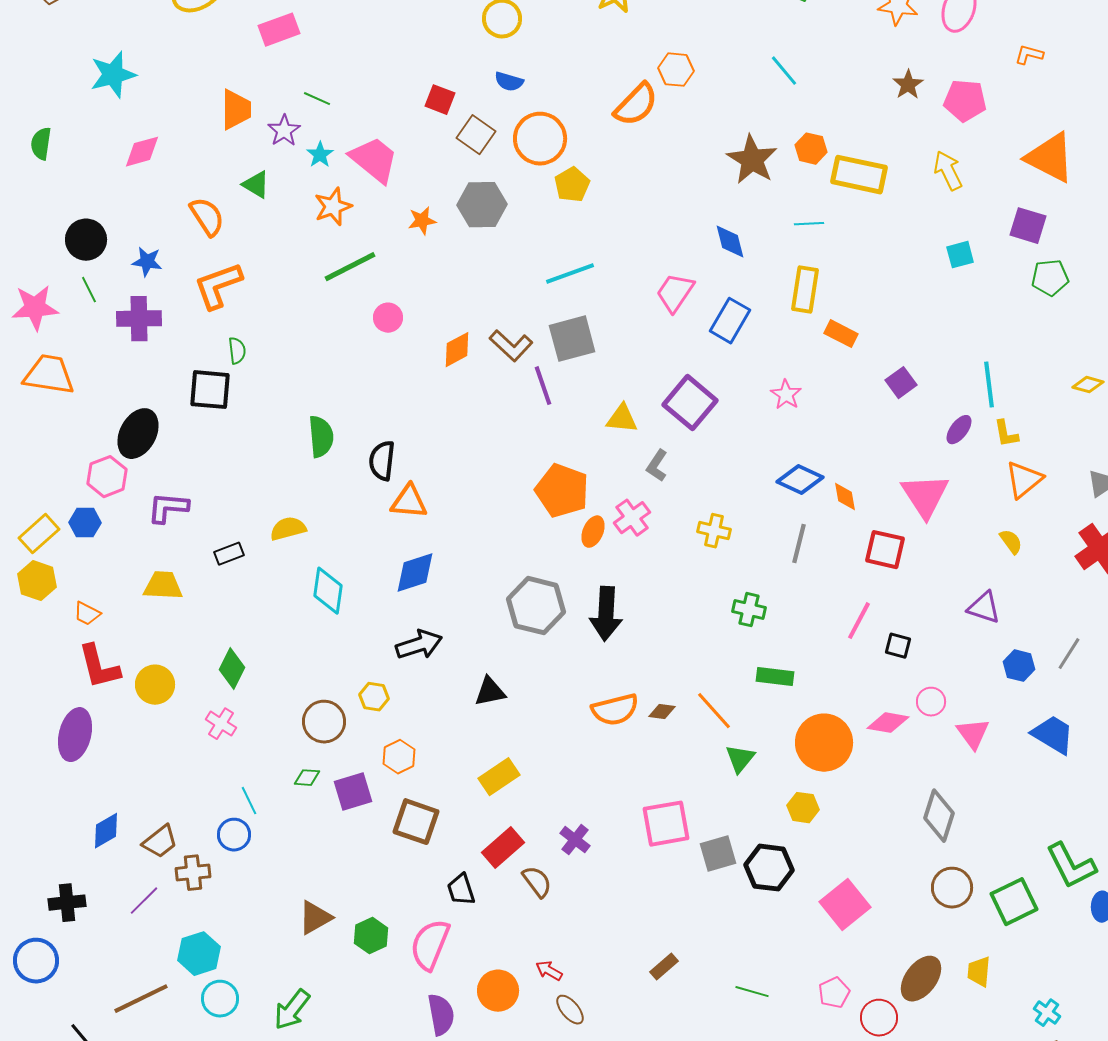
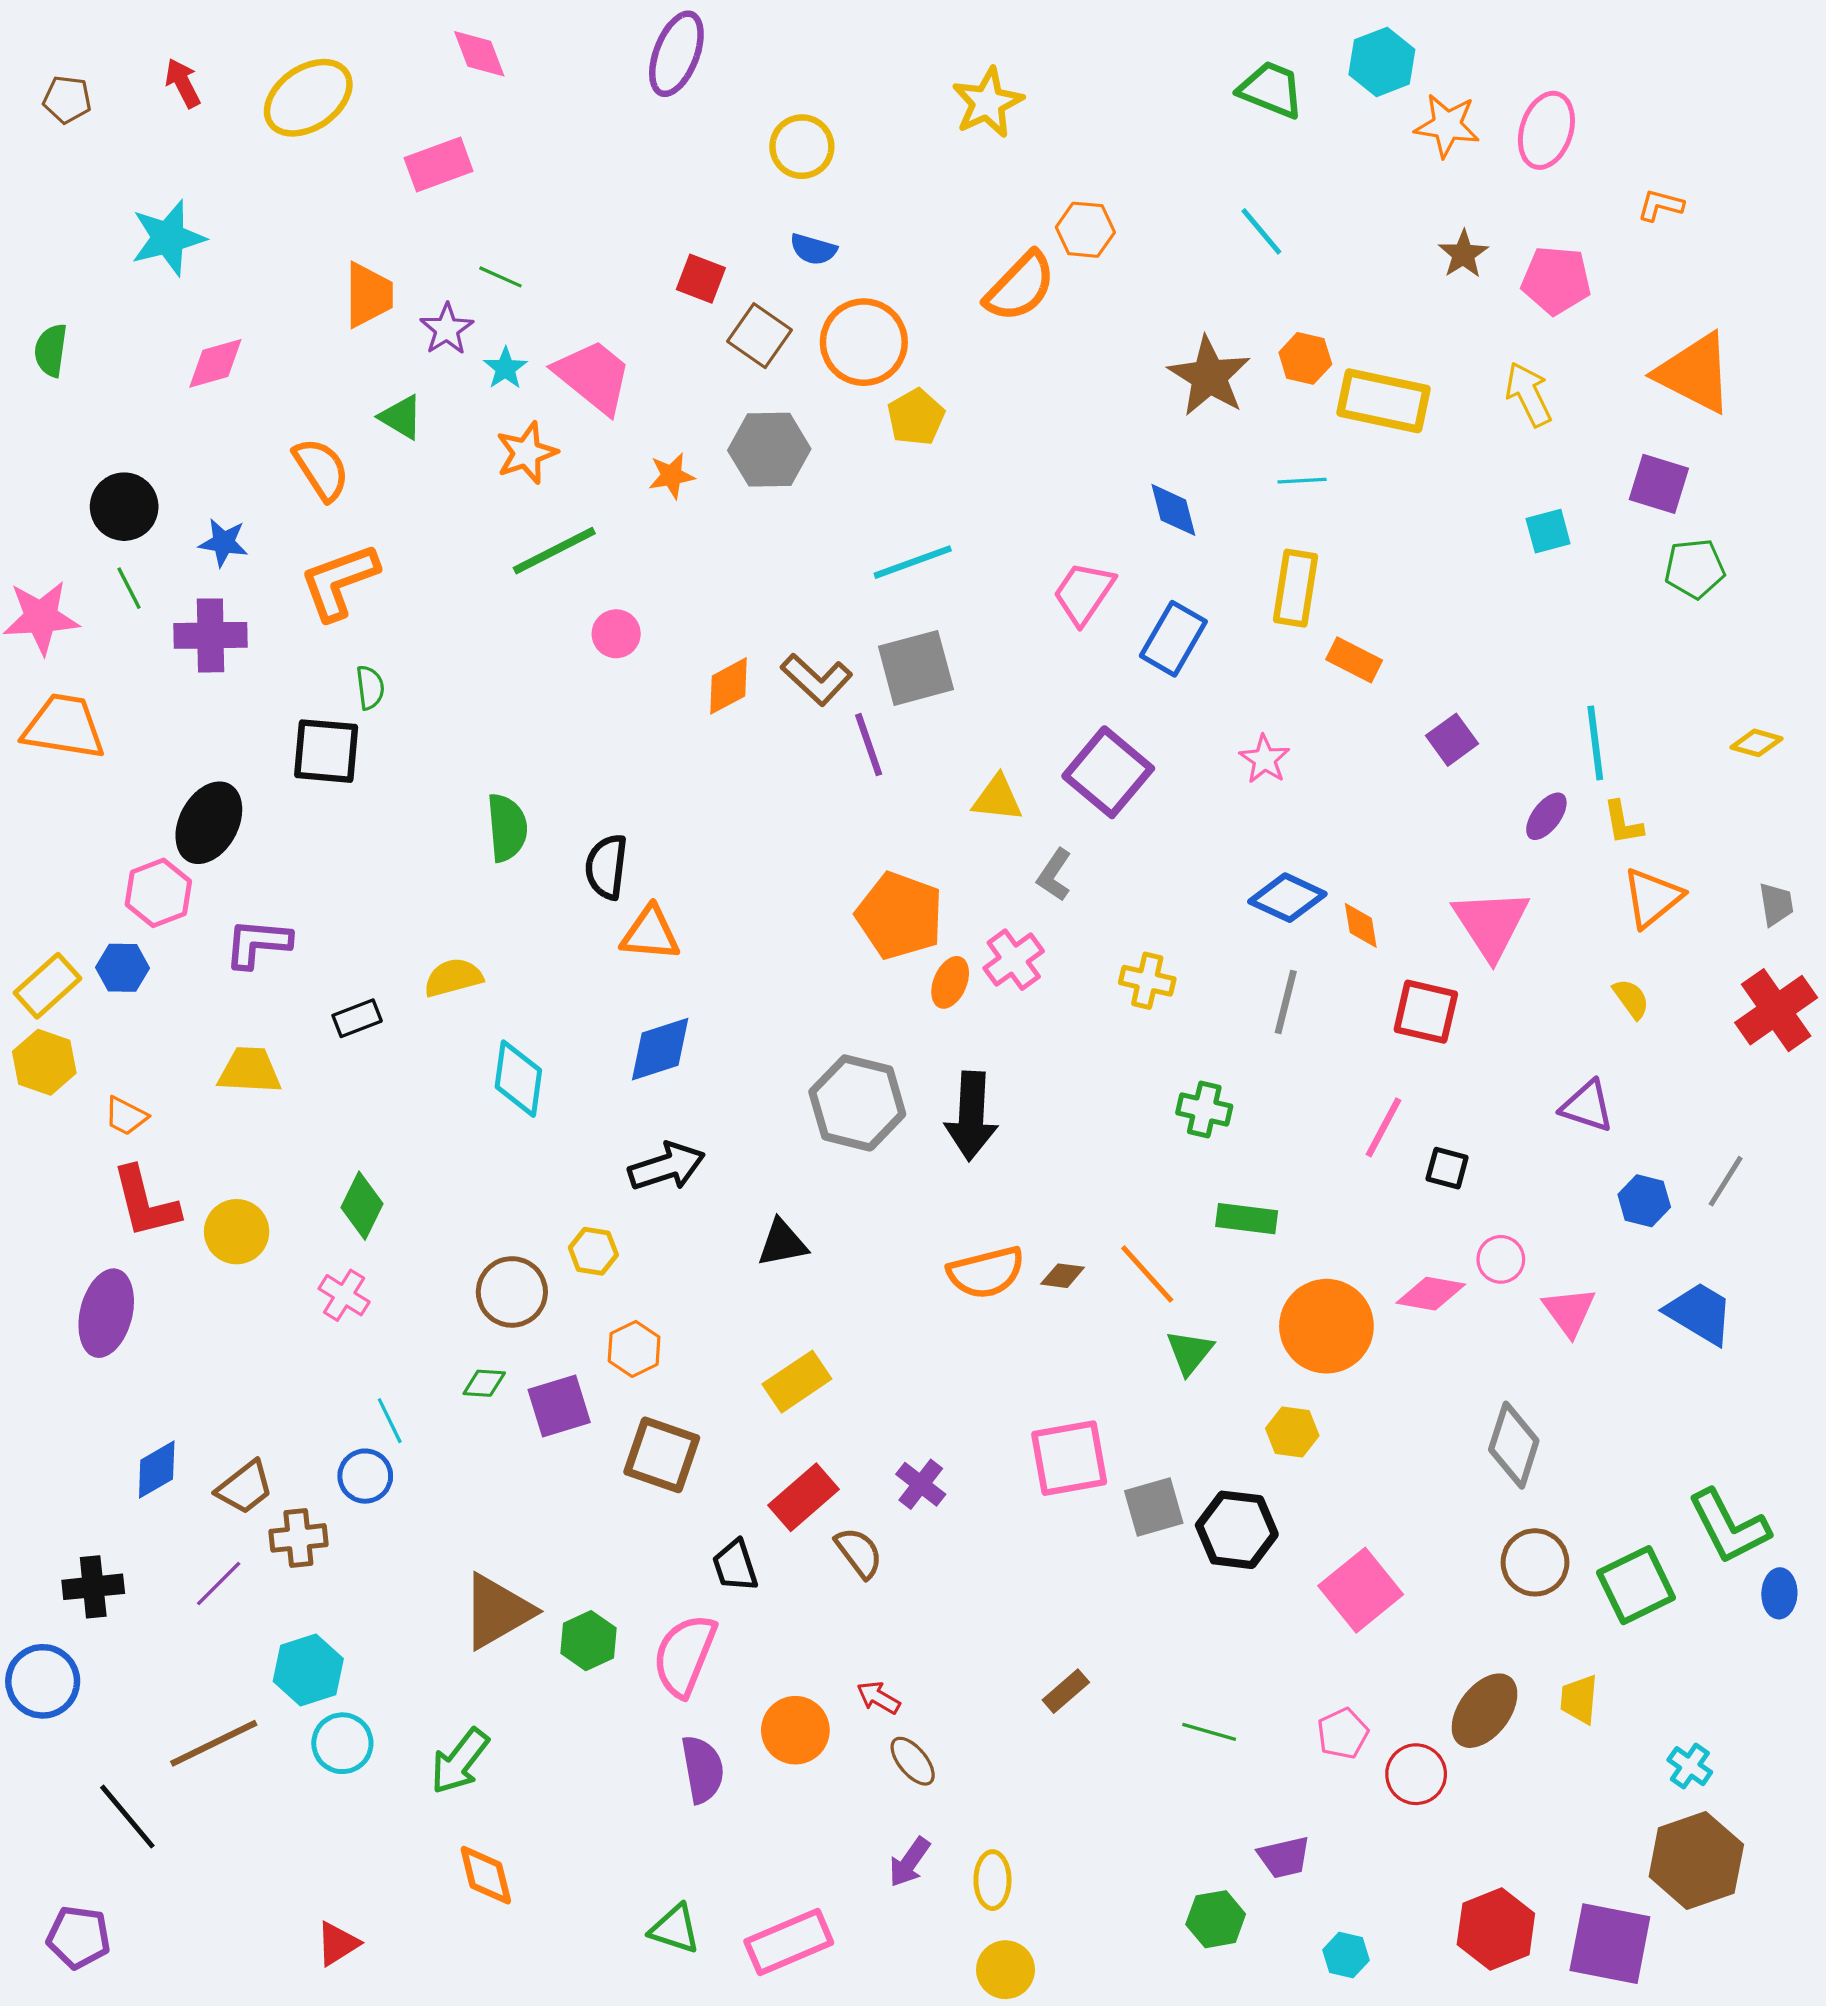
brown triangle: (315, 918) -> (497, 1611), size x1.4

